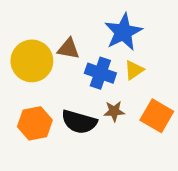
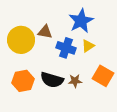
brown star: (114, 111) -> (75, 81), moved

